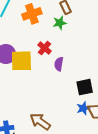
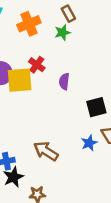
red cross: (45, 48) -> (37, 65), moved
blue star: (83, 108) -> (89, 143), moved

